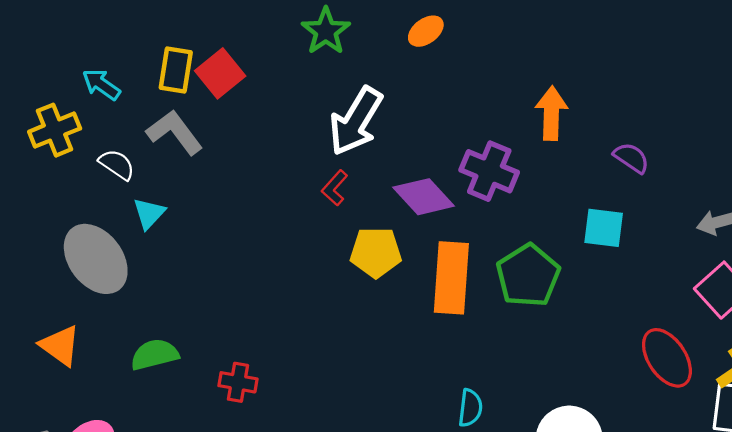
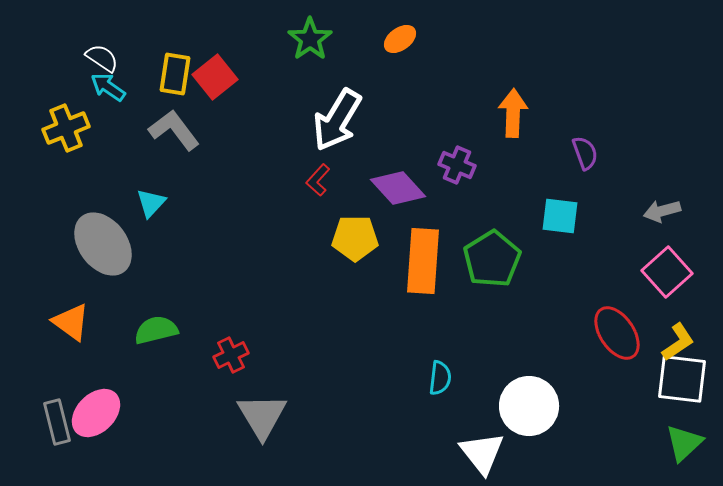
purple semicircle: (631, 158) -> (585, 153), turned 36
white semicircle: (117, 164) -> (102, 58), moved
purple cross: (489, 171) -> (457, 165), size x0.7
red cross: (238, 382) -> (231, 355), turned -36

